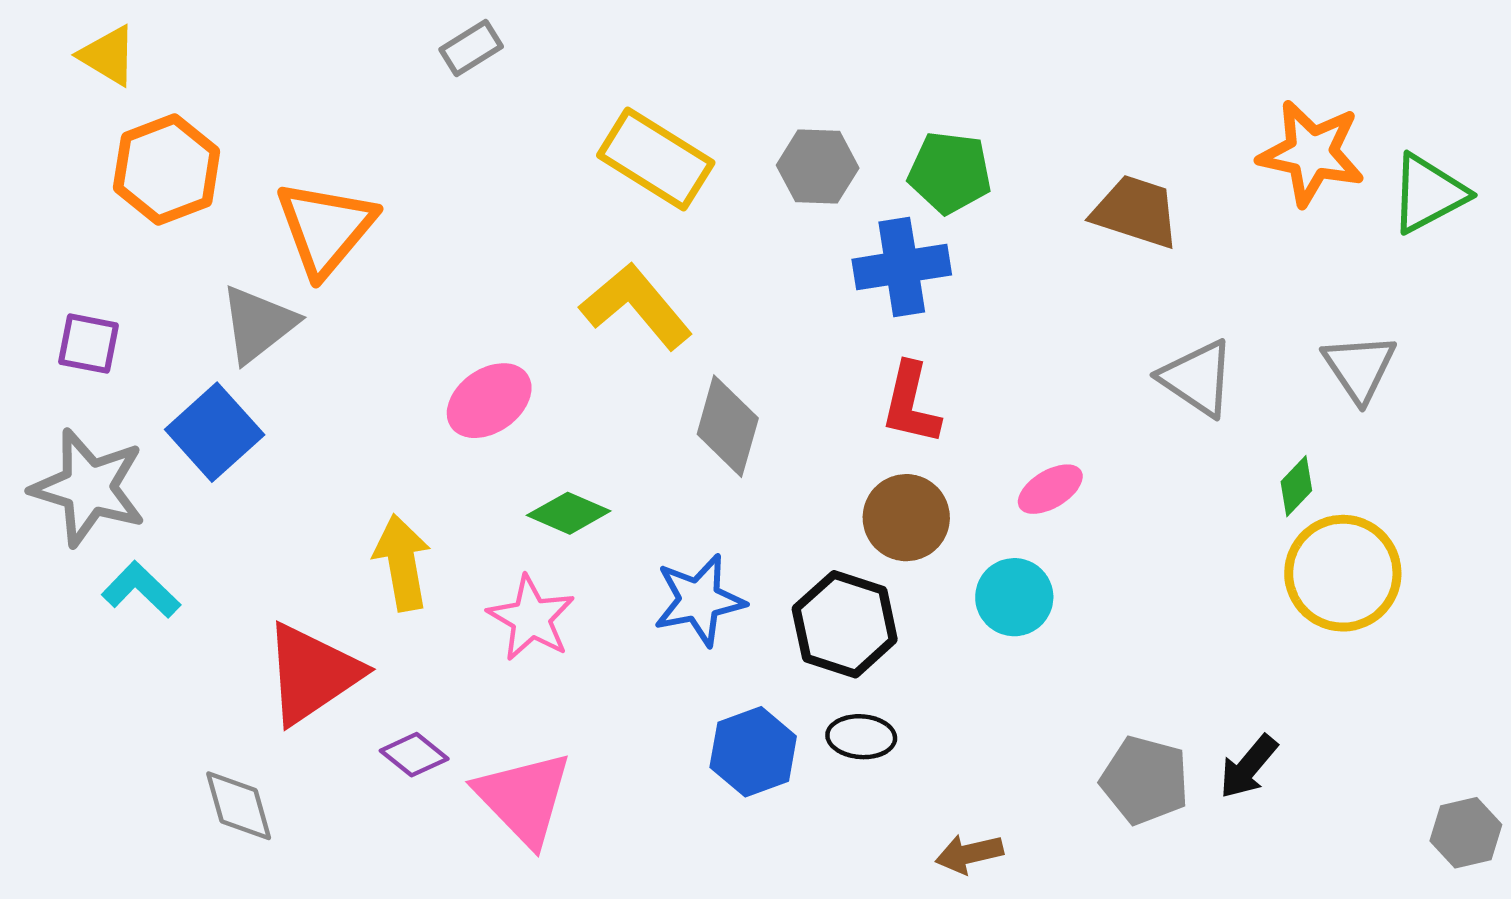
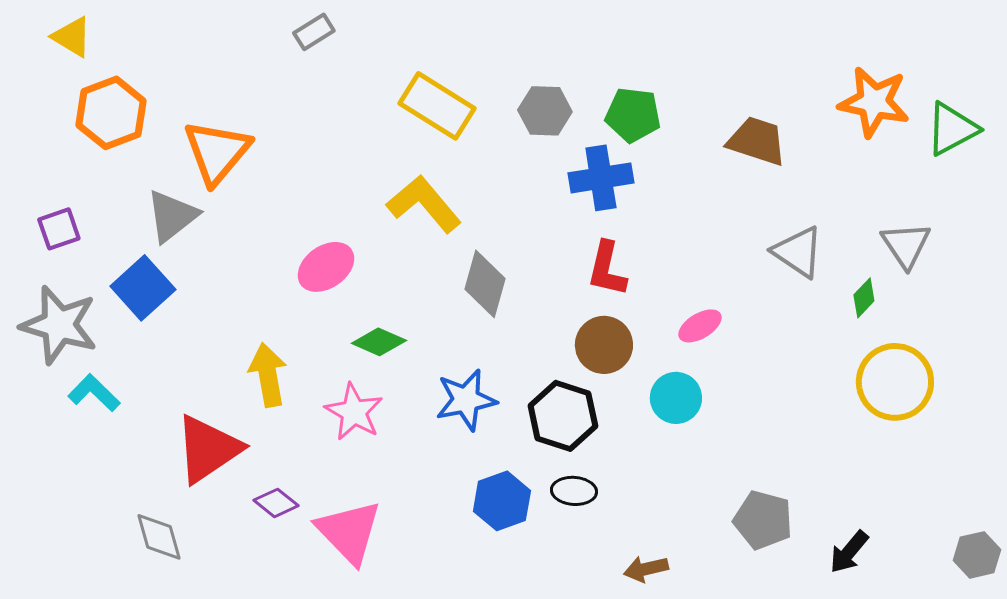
purple square: (89, 344) -> (59, 229), turned -30
green diamond: (1296, 486) -> (864, 298), moved
black arrow: (1248, 767) -> (849, 552), moved

